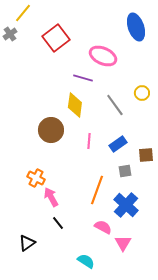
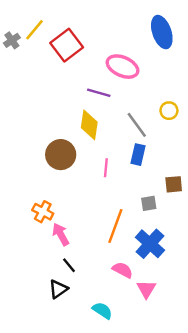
yellow line: (23, 13) -> (35, 30), moved
blue rectangle: (118, 144) -> (138, 155), moved, turned -42
black triangle: (27, 243) -> (58, 289), moved

